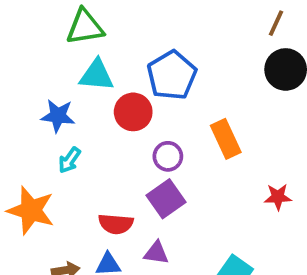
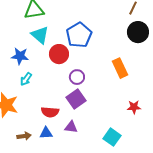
cyan triangle: (96, 75) -> (40, 35), turned 36
orange rectangle: (226, 139) -> (120, 68), moved
red star: (278, 197) -> (134, 107), moved

